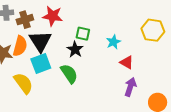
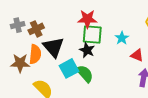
red star: (53, 16) -> (87, 19), moved
green square: (83, 34) -> (92, 34), size x1.5
cyan square: (41, 63) -> (69, 68), moved

